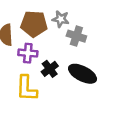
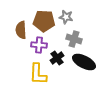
gray cross: (76, 36) -> (74, 39), moved

